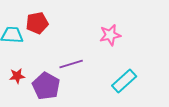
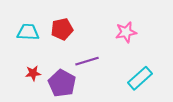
red pentagon: (37, 23) -> (62, 29), moved

